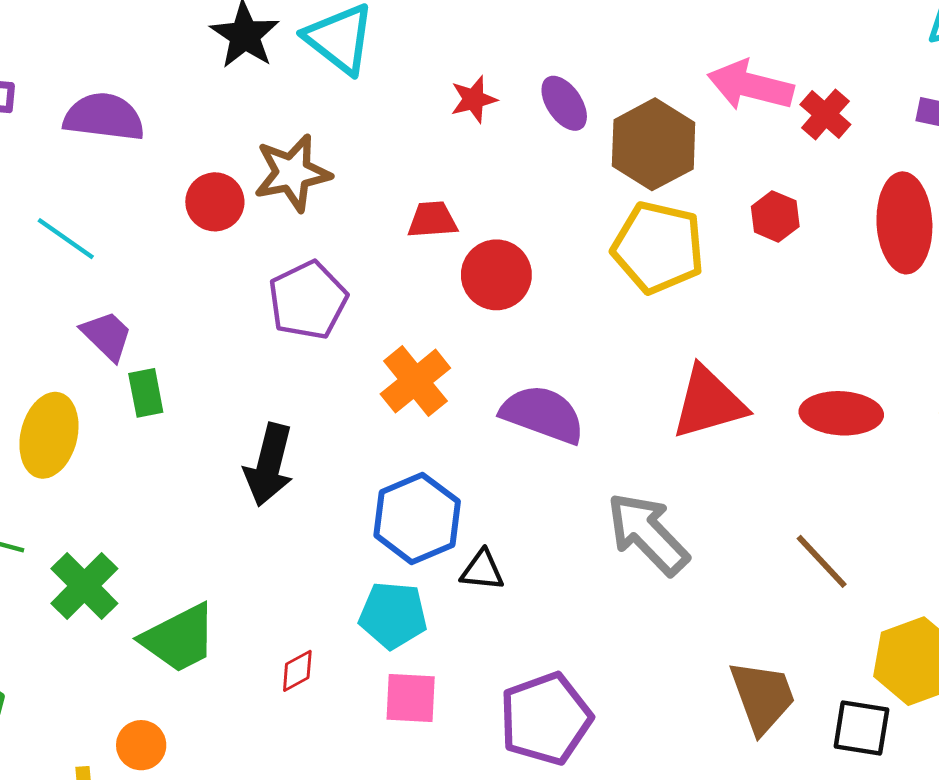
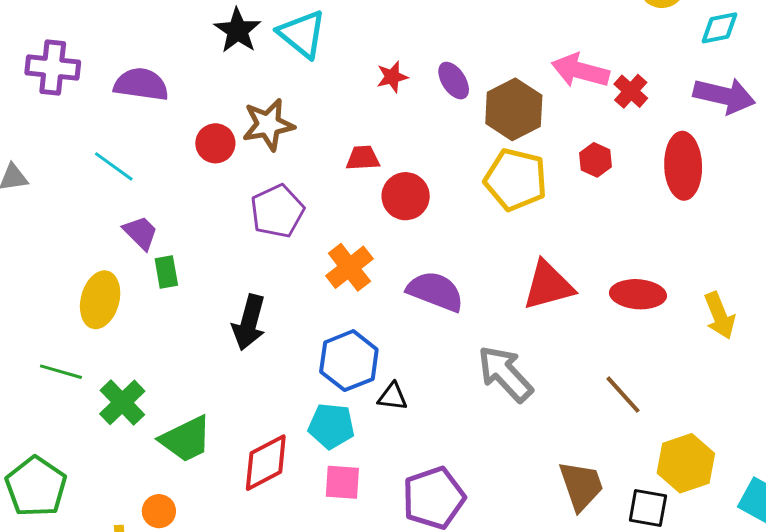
red diamond: (297, 671) -> (266, 463), size x2.0

